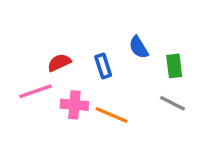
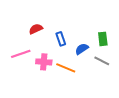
blue semicircle: (139, 47) -> (82, 49), moved, turned 88
red semicircle: (59, 63) -> (36, 29), moved

